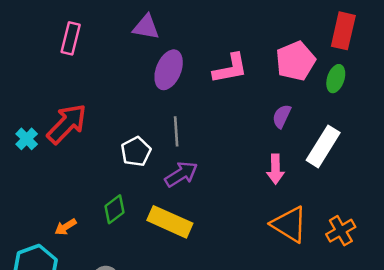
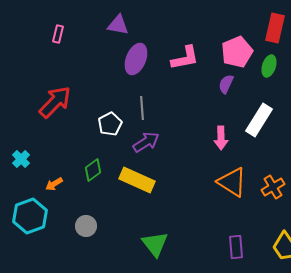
pink rectangle: (71, 38) -> (58, 34), size x0.7
purple semicircle: (282, 116) -> (226, 84), moved
cyan cross: (27, 139) -> (21, 159), moved

